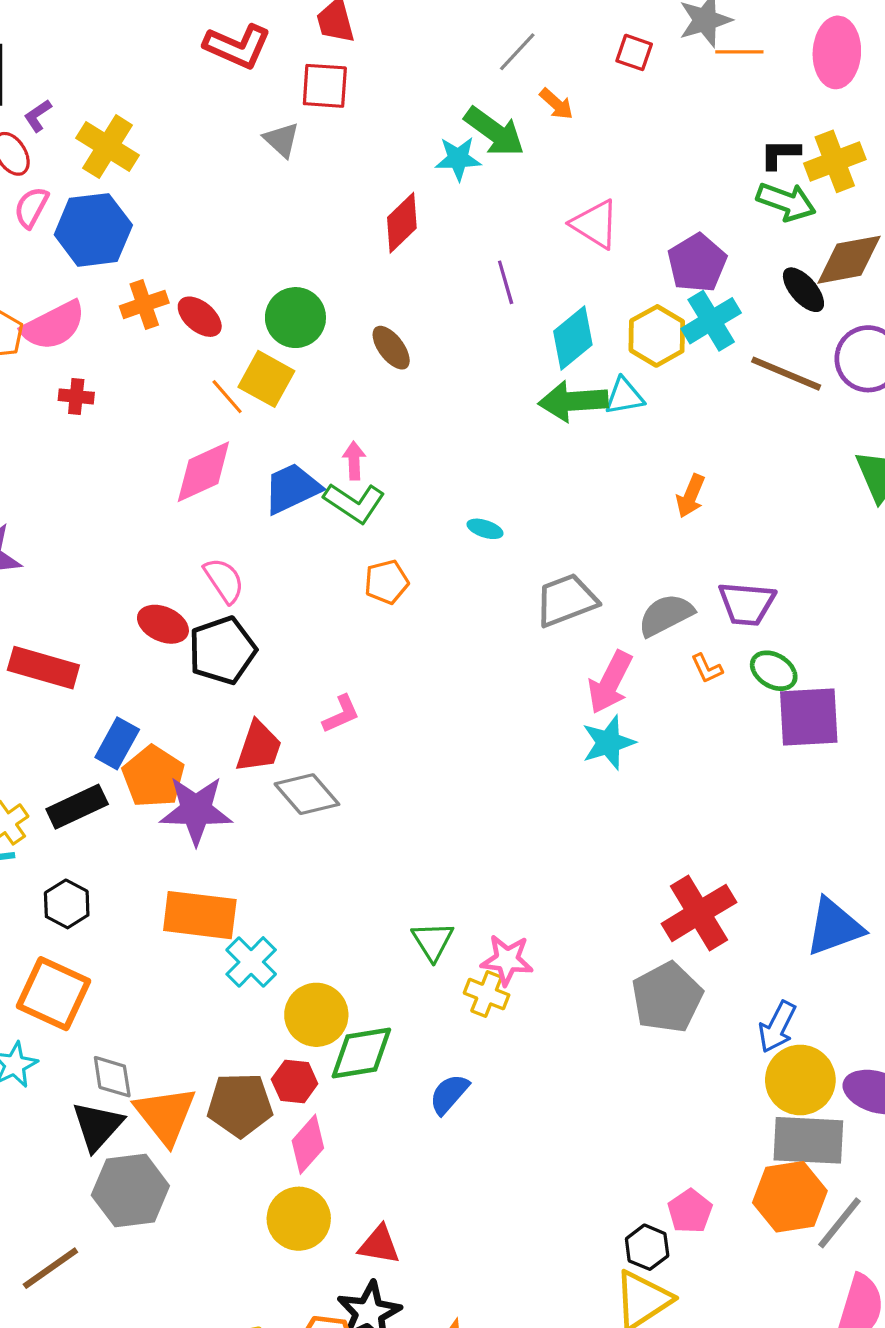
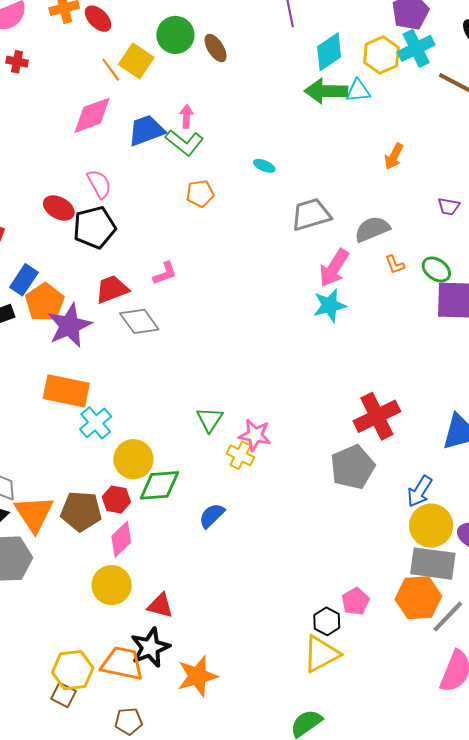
green circle: (295, 318) -> (175, 35), moved
purple trapezoid: (747, 604) -> (449, 206), moved, size x0.6
red trapezoid: (259, 747) -> (112, 289), turned -135
purple star: (196, 810) -> (69, 326), turned -30

